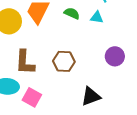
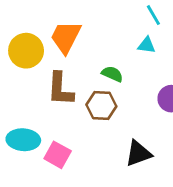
green semicircle: (72, 13) -> (112, 74), moved
brown L-shape: (25, 62) -> (60, 89), moved

